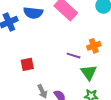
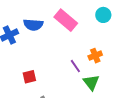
purple line: (74, 56) -> (75, 66), turned 40

